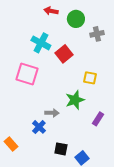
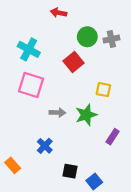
green circle: (76, 19) -> (87, 37), moved
cyan cross: (41, 43) -> (29, 49), moved
gray arrow: (52, 113) -> (57, 113), moved

